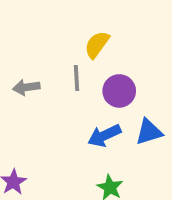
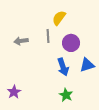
blue arrow: (104, 136) -> (63, 67), turned -84

